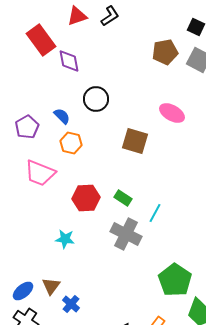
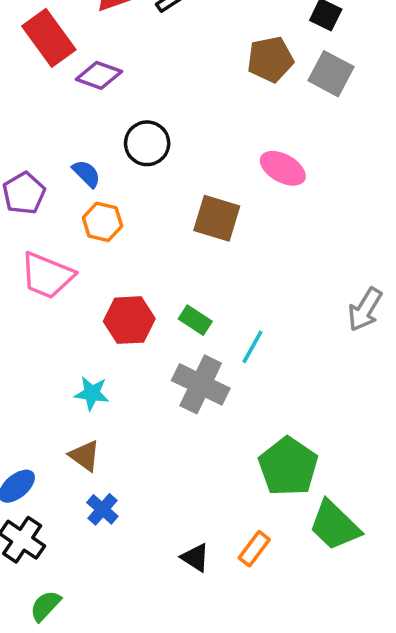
purple diamond: (69, 61) -> (99, 75), turned -60
brown triangle: (51, 286) -> (85, 456), moved, turned -30

